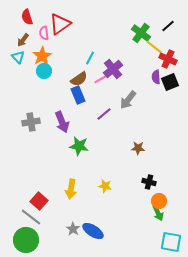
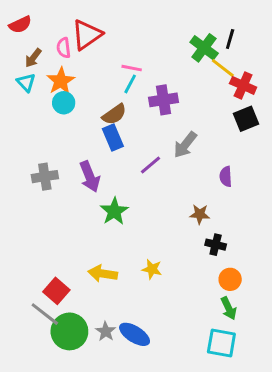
red semicircle: (27, 17) -> (20, 25), moved, turned -98
black line: (168, 26) -> (230, 39), moved, turned -32
purple cross: (113, 69) -> (164, 100), turned 30
purple semicircle: (156, 77) -> (226, 177), moved
pink line: (101, 79) -> (132, 68), moved, turned 40
green star: (79, 146) -> (114, 211), turned 30
black cross: (149, 182) -> (216, 245), moved
yellow arrow: (71, 189) -> (103, 274), turned 90
orange circle: (159, 201) -> (230, 279), moved
green circle: (26, 240) -> (69, 331), moved
cyan square: (171, 242) -> (221, 343), moved

